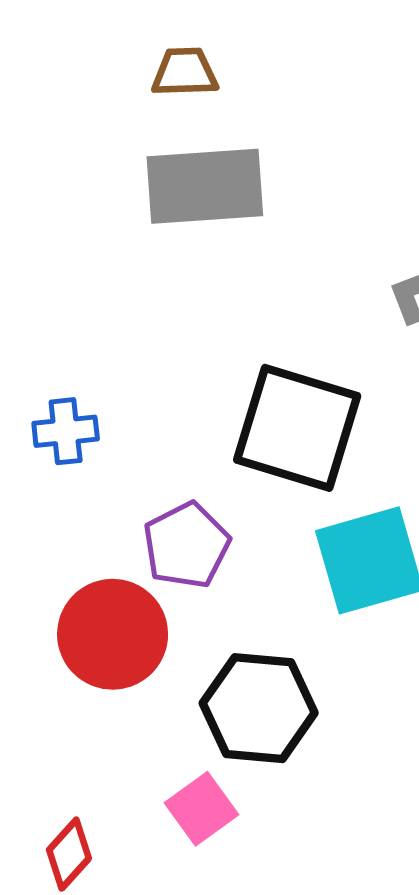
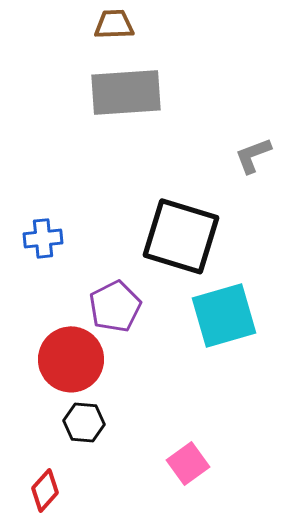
black hexagon: (259, 708) -> (84, 422), moved, size x0.6
pink square: (201, 809) -> (188, 463), moved

